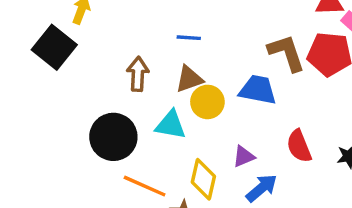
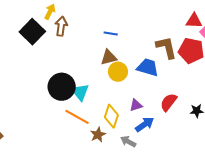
brown arrow: (138, 74) -> (61, 26), moved
cyan triangle: (171, 125) -> (80, 92), moved, turned 36
red semicircle: (299, 146) -> (169, 102), turned 54

